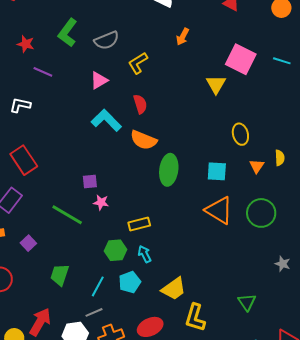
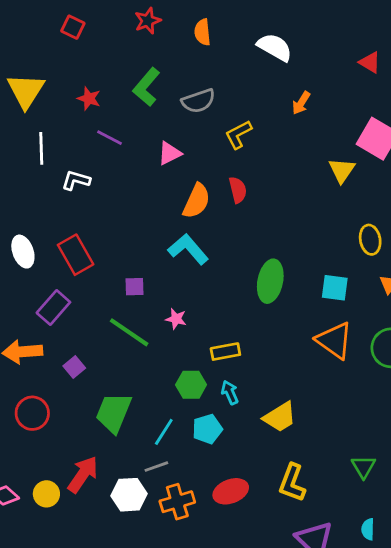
pink triangle: (99, 80) -> (170, 153), moved
cyan L-shape: (106, 120) -> (188, 249), moved
orange semicircle: (144, 140) -> (197, 201), moved, turned -92
purple square: (90, 181) -> (135, 287), moved
green trapezoid: (60, 275) -> (114, 413), size x1.4
yellow trapezoid: (174, 289) -> (280, 417), moved

